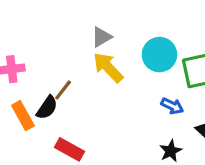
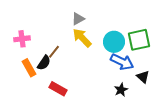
cyan circle: (159, 55) -> (114, 42), moved
blue arrow: (172, 106) -> (122, 62), size x1.6

